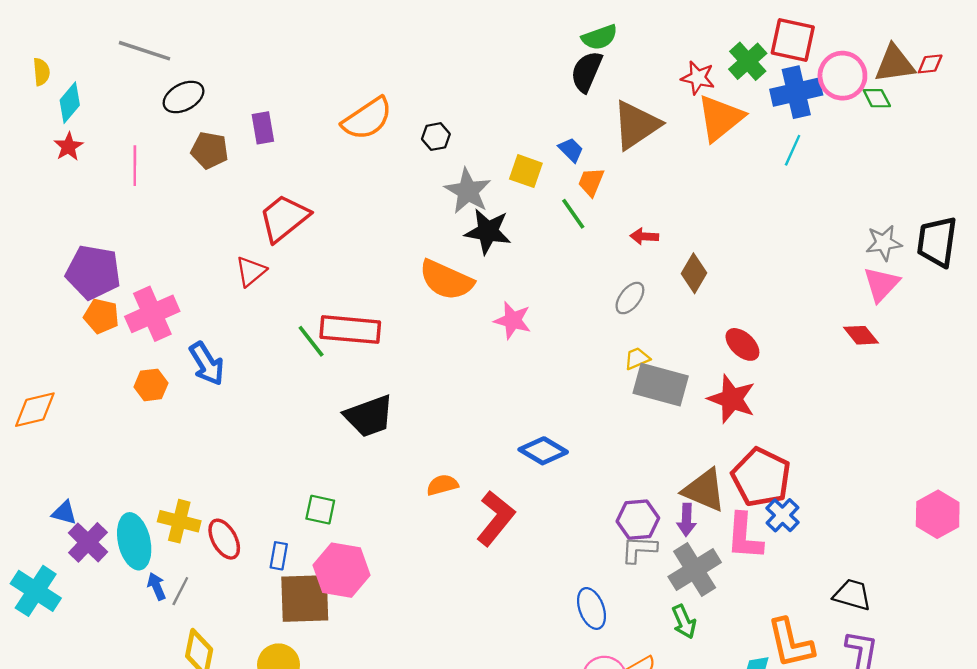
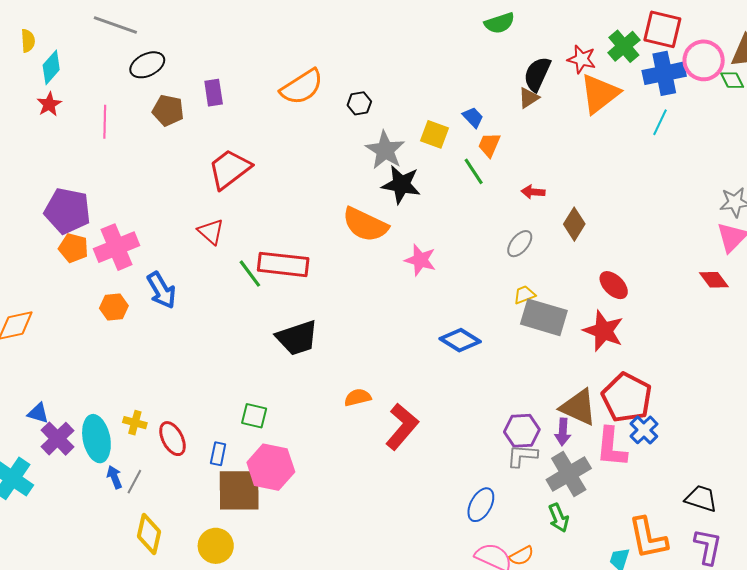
black semicircle: (587, 72) -> (537, 74), moved
brown triangle: (636, 125) -> (529, 98), size x0.5
red triangle: (251, 271) -> (211, 232), moved, turned -40
blue diamond: (543, 451) -> (460, 340), moved
yellow cross: (179, 521) -> (135, 423), size x0.7
blue ellipse: (591, 608) -> (481, 505), turned 48

